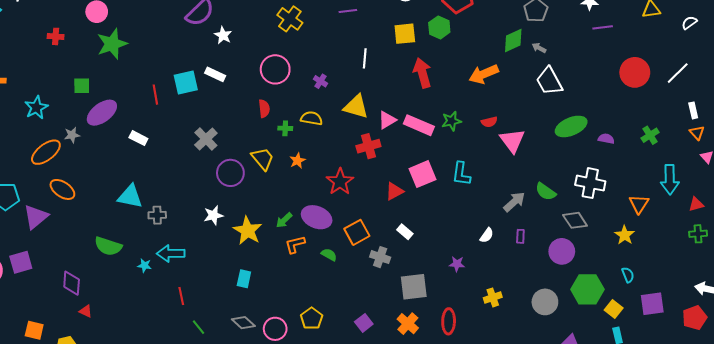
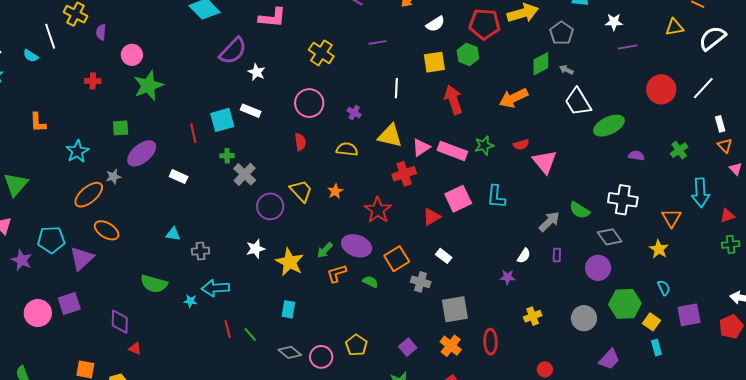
white semicircle: (689, 23) -> (712, 38), size x1.8
green ellipse: (571, 126) -> (609, 126), moved
green cross: (285, 128) -> (227, 156), moved
cyan triangle: (130, 197) -> (173, 234), size x0.6
purple star: (457, 264) -> (507, 277), moved
green line: (199, 327) -> (250, 334), moved

